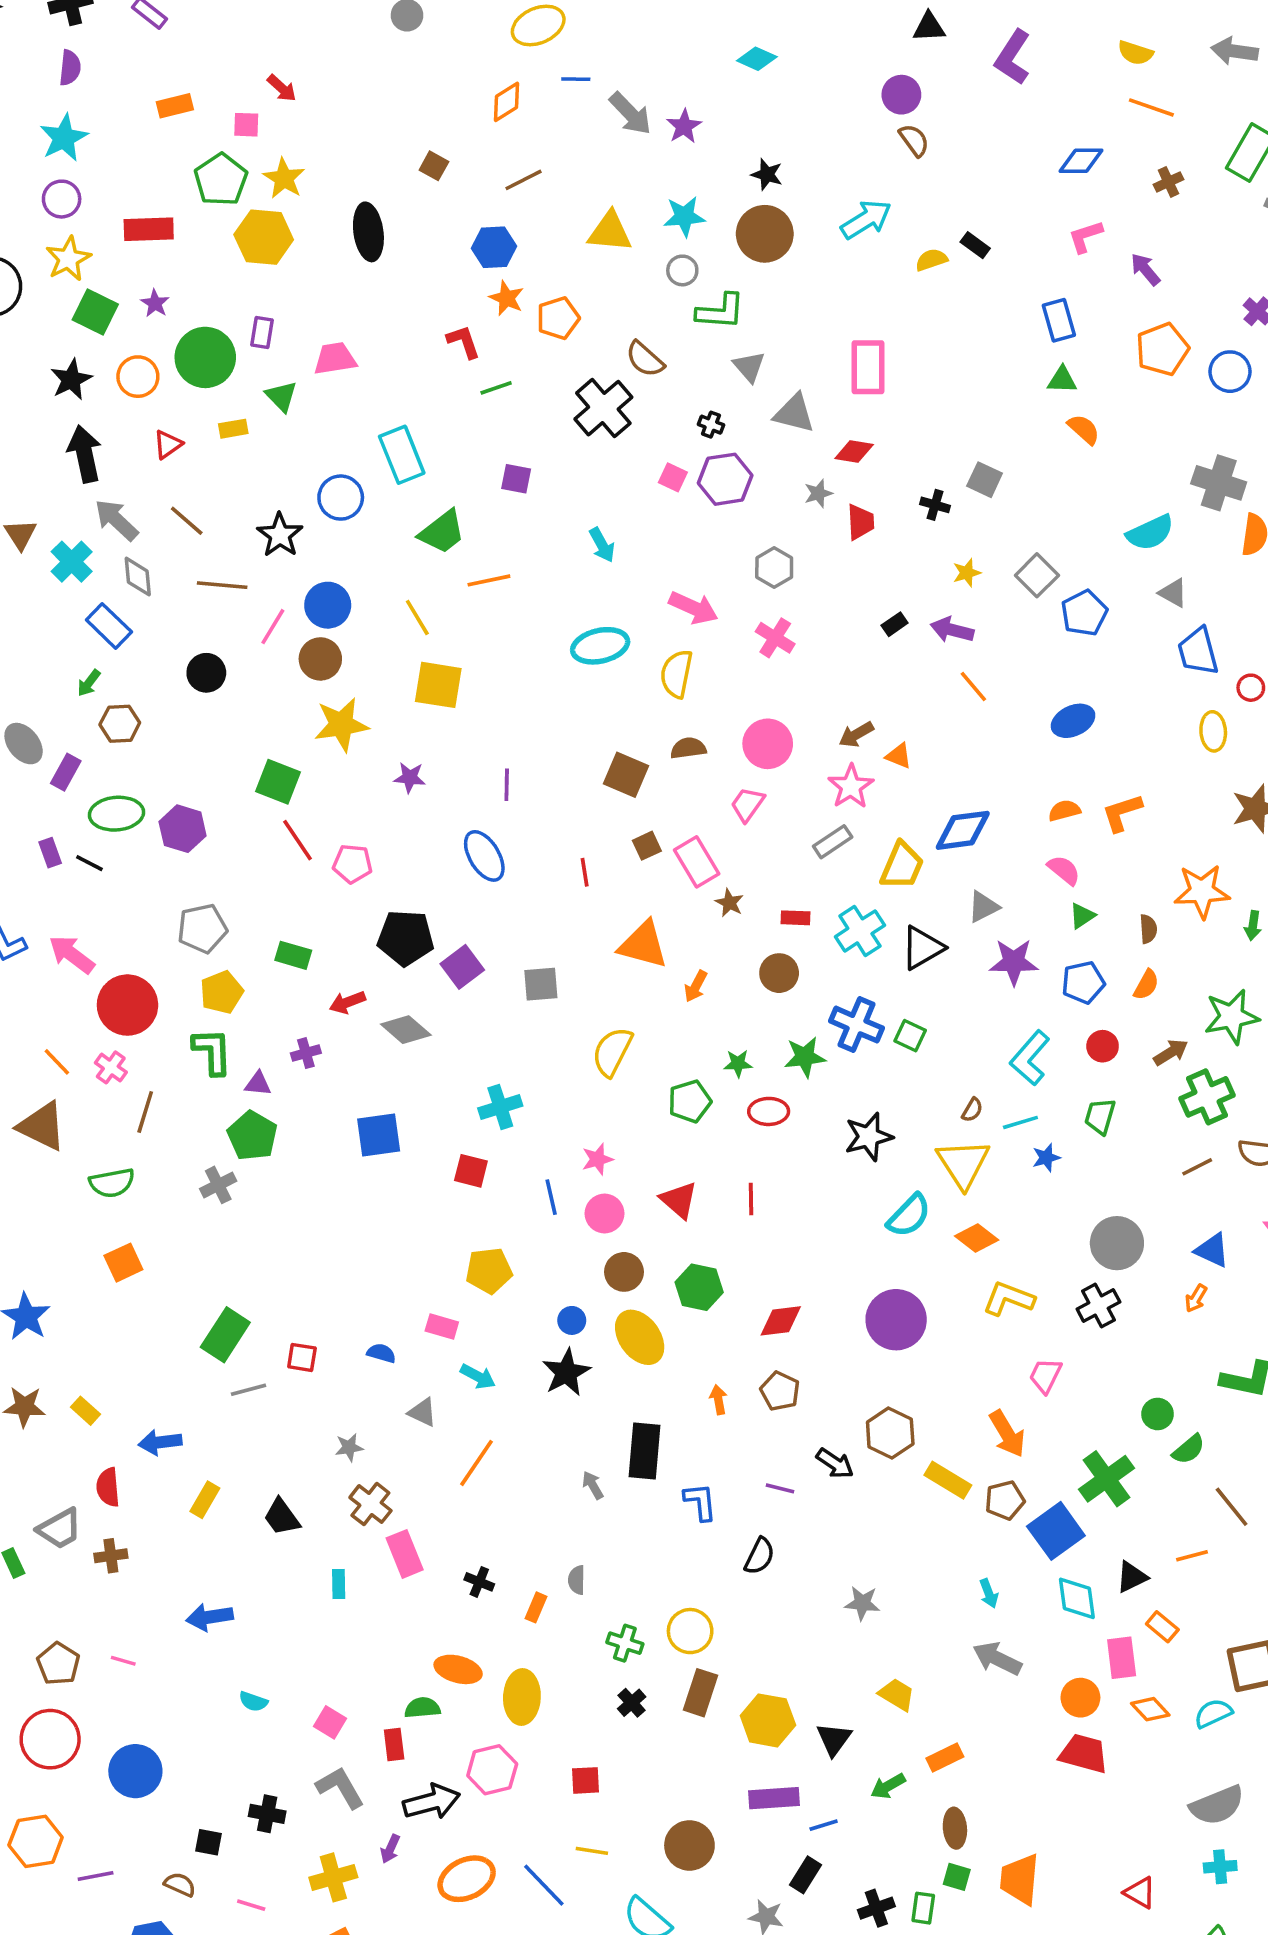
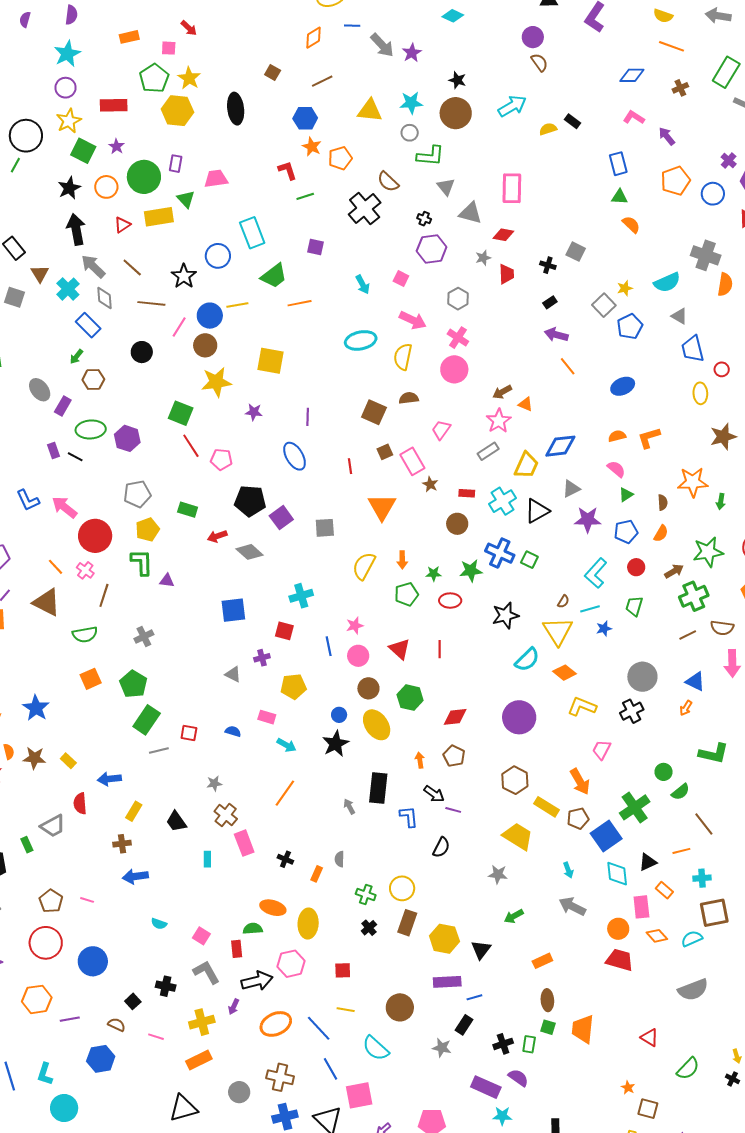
pink L-shape: (1085, 237) -> (634, 117), turned 50
yellow rectangle: (233, 429) -> (159, 217), size x1.8
pink square: (673, 477) -> (401, 278), moved
yellow star: (967, 573) -> (625, 288), moved
yellow line: (417, 617) -> (237, 305), moved, turned -70
black rectangle: (895, 624) -> (550, 302), moved
pink circle: (768, 744) -> (454, 369), moved
orange triangle: (643, 945) -> (382, 507), turned 44
orange arrow: (696, 986) -> (402, 560), moved, turned -30
purple cross: (306, 1053) -> (262, 658), moved
green pentagon: (252, 1136) -> (133, 684), moved
gray triangle: (422, 1412) -> (233, 674), moved
black arrow: (835, 1463) -> (434, 794), moved
brown cross: (111, 1556) -> (122, 844), moved
yellow trapezoid: (897, 1695) -> (518, 836), moved, size x1.5
green arrow: (888, 1786) -> (514, 916), moved
black square: (208, 1842) -> (133, 1001), turned 35
cyan cross: (1220, 1867) -> (702, 878), moved

